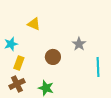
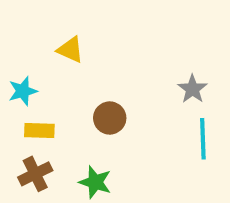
gray star: (79, 44) -> (193, 89), moved
yellow rectangle: (19, 63) -> (39, 130), turned 72

